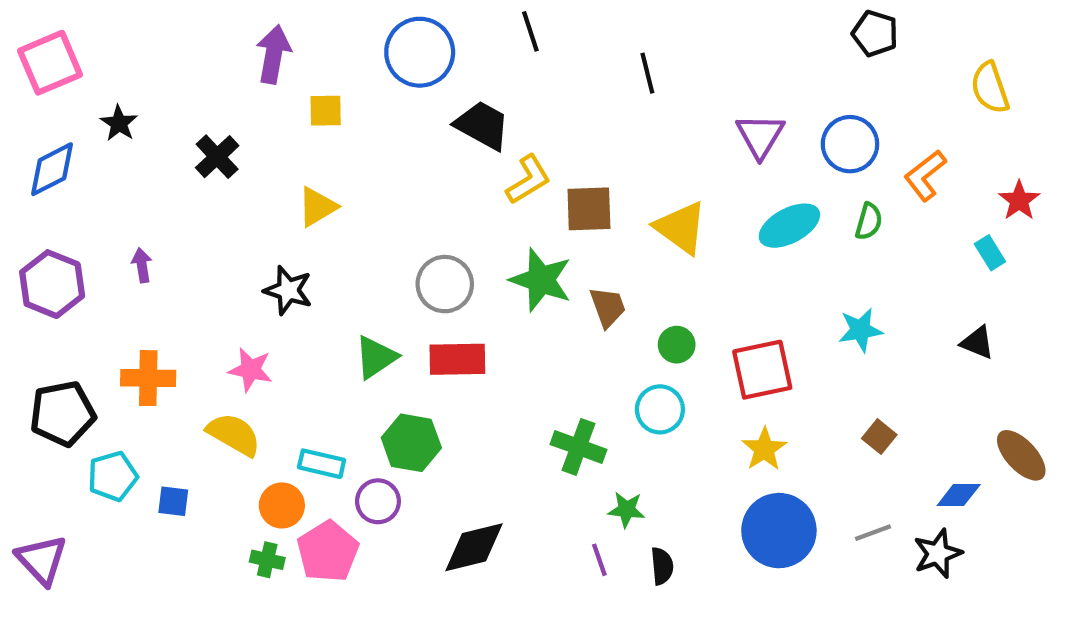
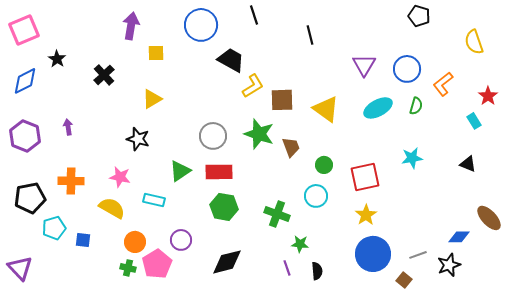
brown square: (879, 437) -> (404, 280), moved
green hexagon: (411, 443) -> (224, 207), moved
cyan rectangle: (322, 464) -> (154, 200), moved

